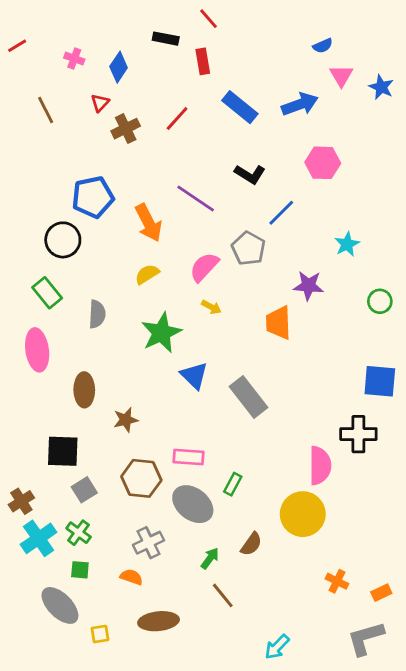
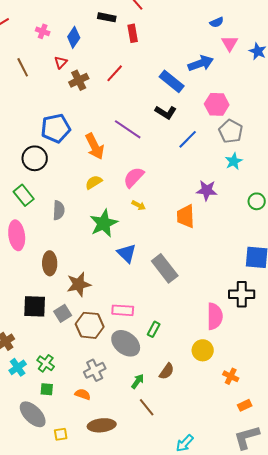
blue rectangle: (240, 107) -> (172, 81), moved
gray pentagon: (248, 248) -> (231, 131), moved
brown star: (126, 420) -> (79, 284), size x1.4
gray square: (84, 490) -> (63, 313), moved
yellow circle: (303, 514) -> (203, 350), size x0.7
cyan cross: (39, 538) -> (18, 367), size x0.7
orange cross: (337, 581) -> (231, 376), moved
orange rectangle: (381, 593) -> (245, 405), moved

